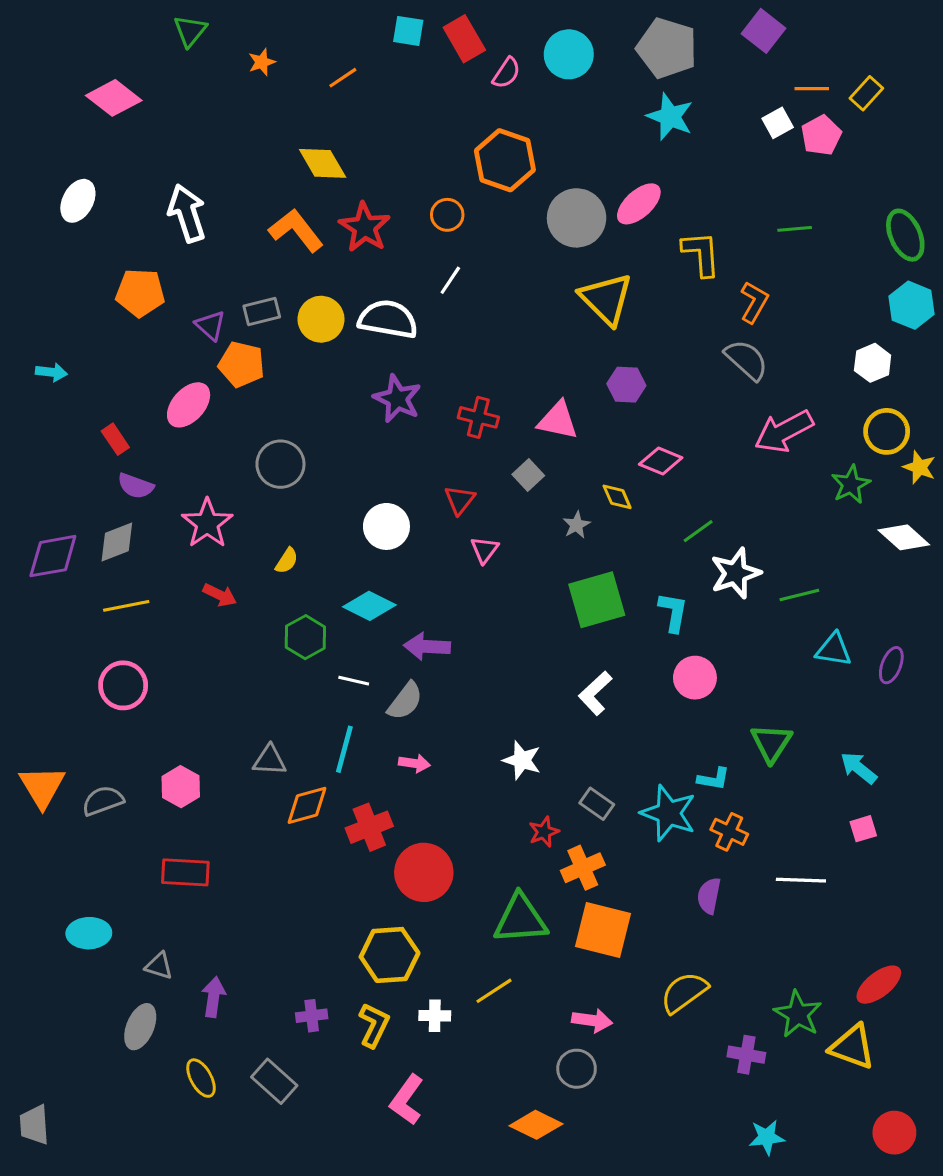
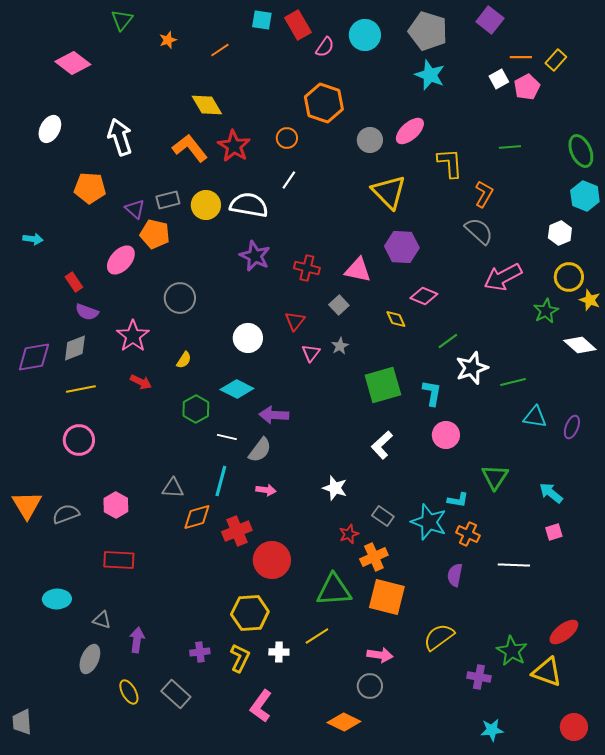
gray circle: (577, 218) -> (370, 140), size x0.7
purple hexagon: (626, 385) -> (402, 247), size x1.4
gray star: (577, 525) -> (340, 346), moved

